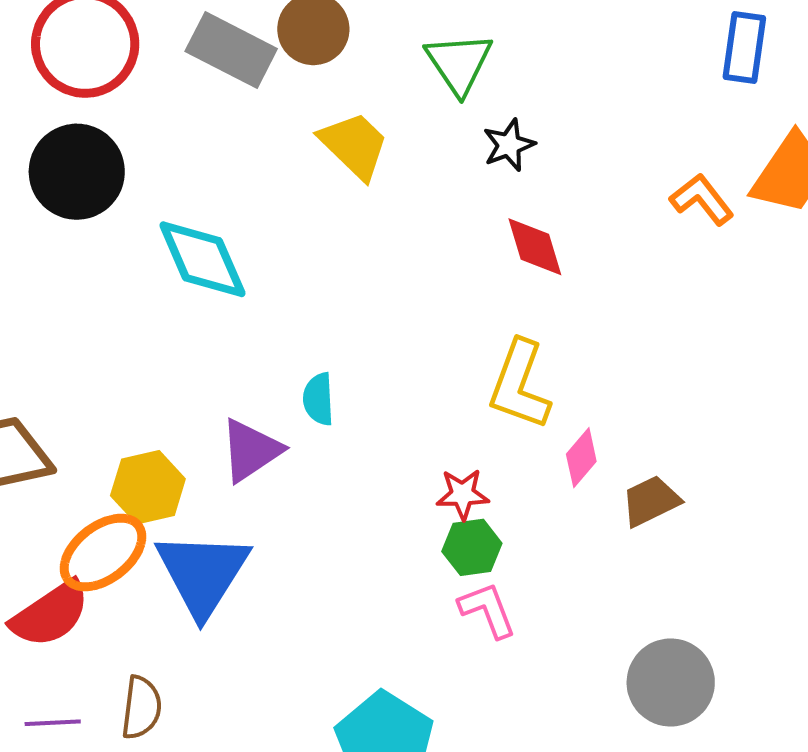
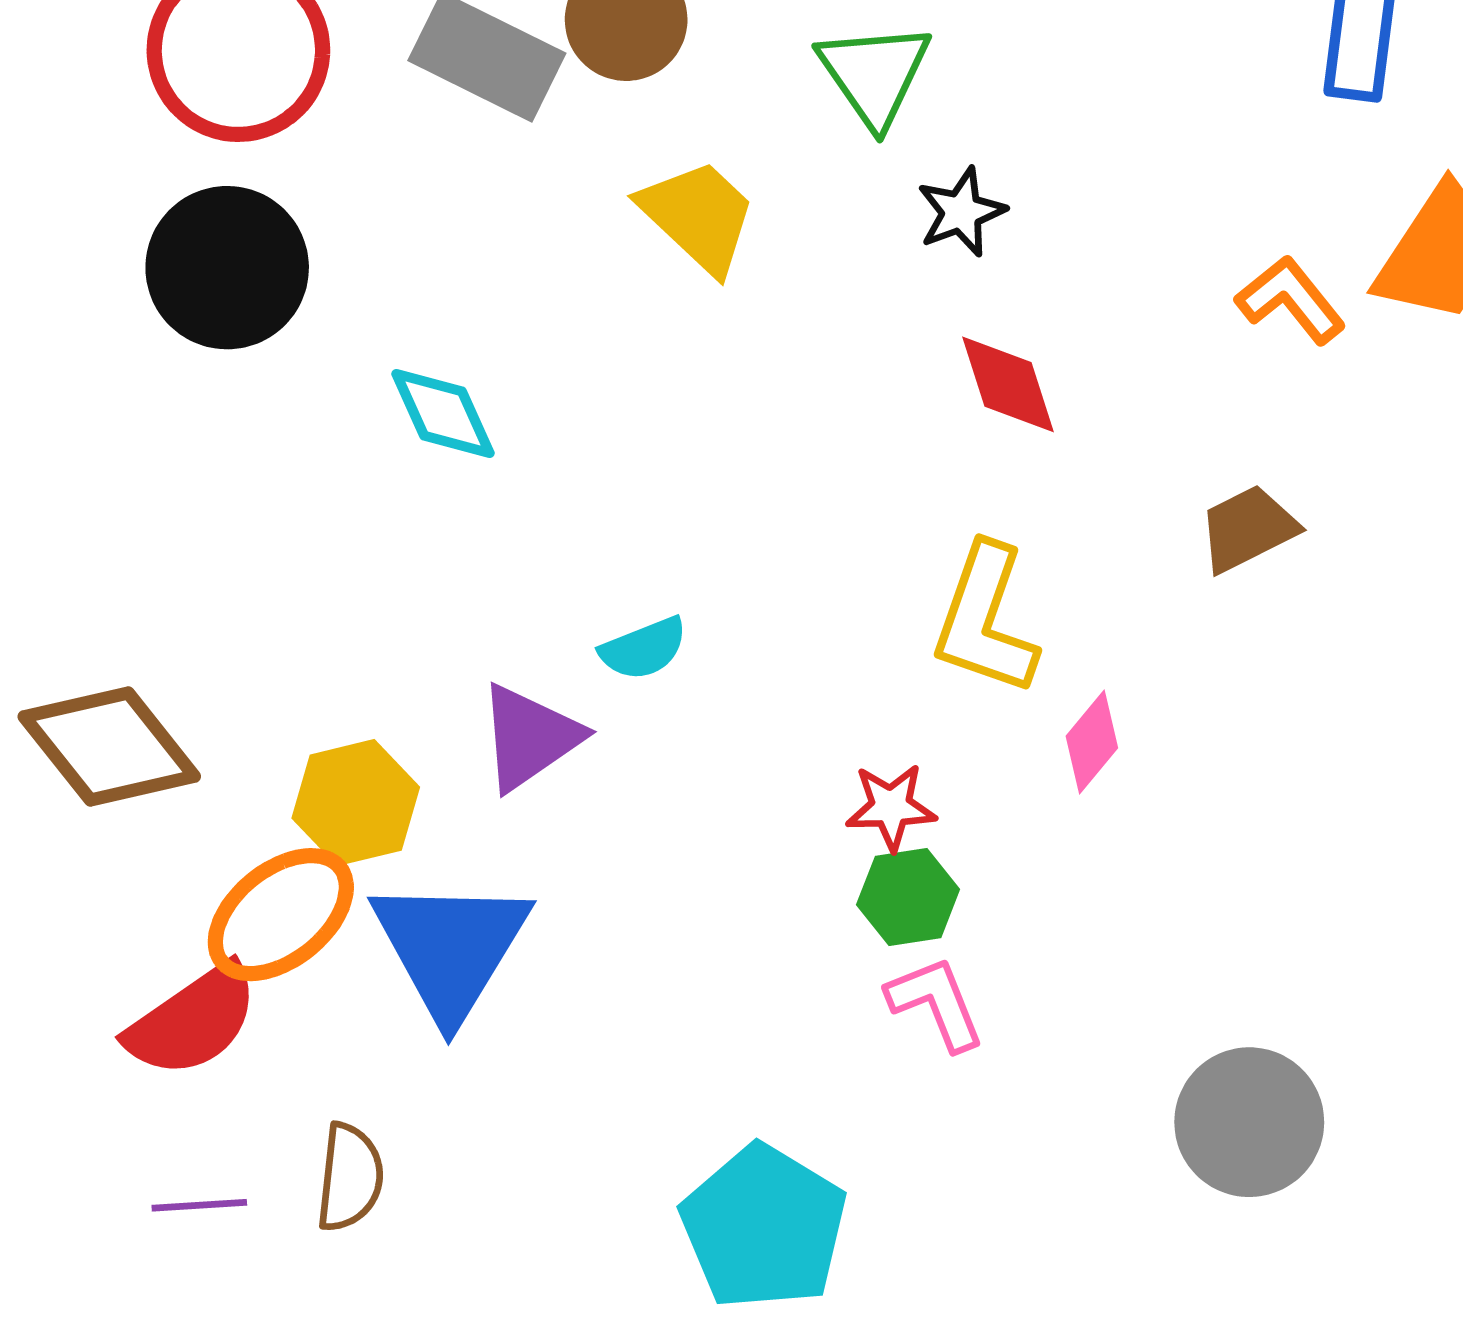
cyan diamond: (202, 259) -> (443, 413), size x0.7
cyan semicircle: (318, 399) -> (644, 649), turned -108
brown trapezoid: (651, 501) -> (1248, 529), moved

